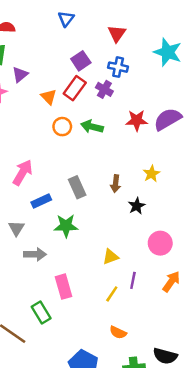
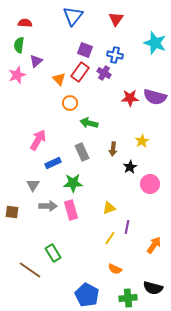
blue triangle: (66, 19) -> (73, 16), size x1.5
red triangle: (117, 34) -> (116, 19), moved
purple square: (81, 61) -> (85, 50), turned -35
purple semicircle: (168, 119) -> (155, 97), turned -135
green arrow: (92, 127) -> (89, 123), moved
pink circle: (160, 243) -> (150, 184), moved
orange arrow: (171, 282) -> (154, 245), moved
pink rectangle: (63, 287) -> (71, 210), moved

